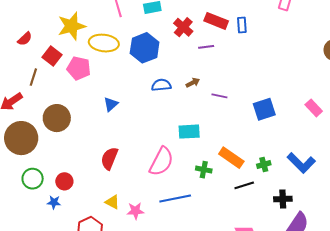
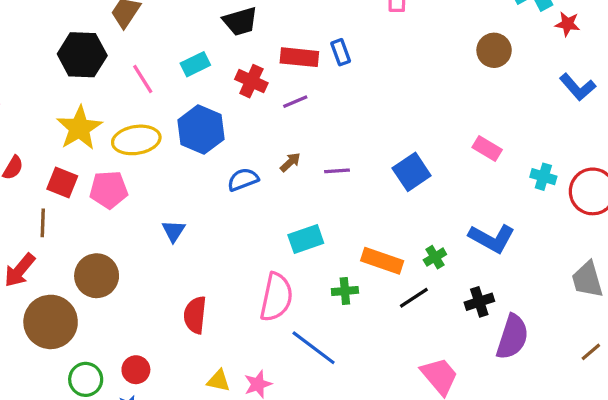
blue line: (175, 198) -> (314, 348), turned 64

